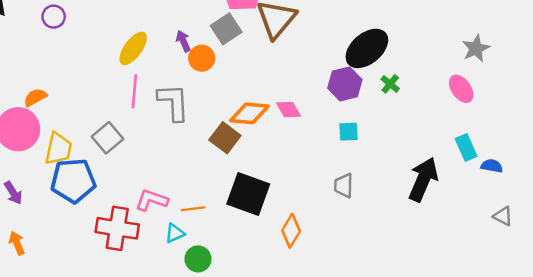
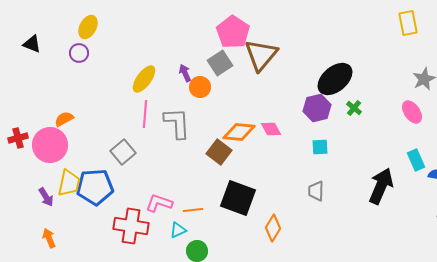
yellow trapezoid: (58, 149) -> (69, 183), moved

